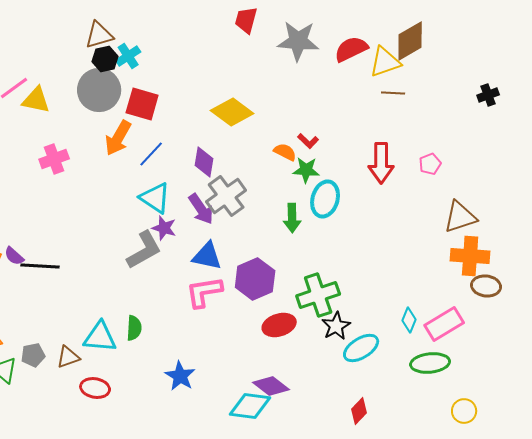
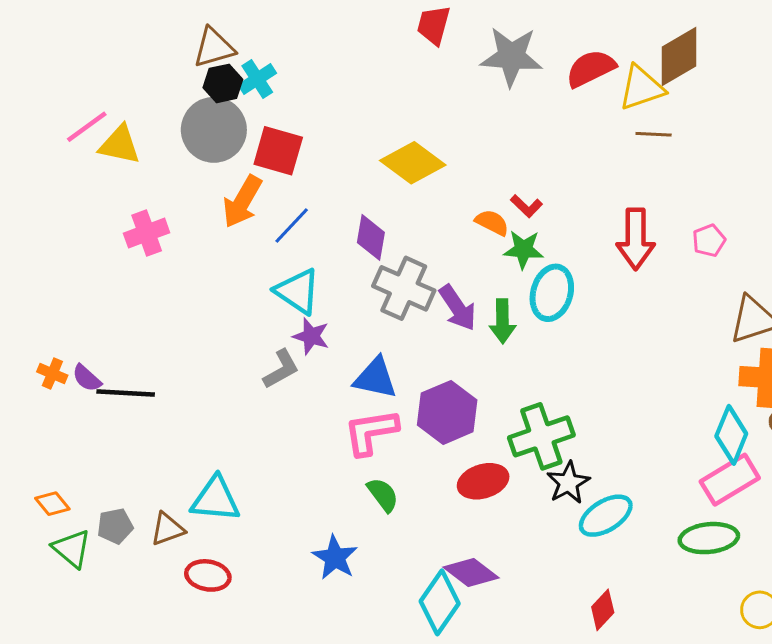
gray cross: (226, 196) -> (404, 288), turned -30
purple arrow: (201, 209) -> (458, 308), moved
gray L-shape: (144, 250) -> (281, 369), size x0.7
cyan diamond: (409, 320) -> (731, 435), moved, size x1.5
green semicircle: (134, 328) -> (383, 495), moved, turned -40
cyan diamond: (250, 406) -> (440, 602), turned -63

